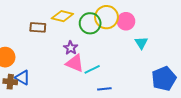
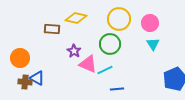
pink circle: (126, 21) -> (150, 23), moved
green circle: (90, 23) -> (110, 44), moved
purple star: (71, 48) -> (74, 51), moved

